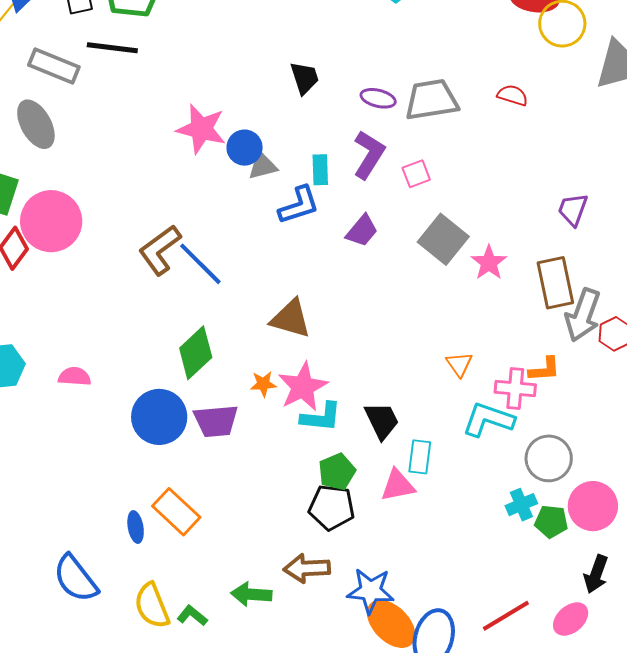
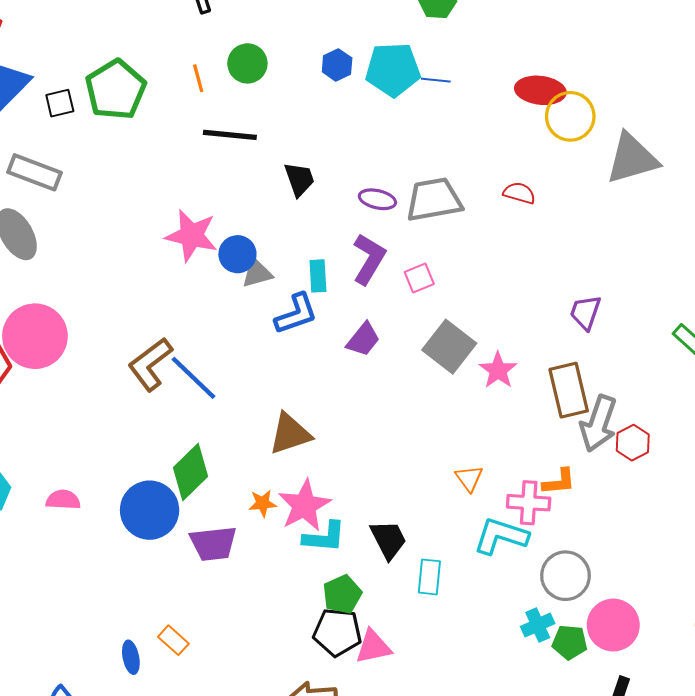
black line: (112, 48) -> (230, 135), moved
brown triangle: (291, 319) -> (290, 434), turned -33
blue circle: (159, 417) -> (150, 510), moved
pink triangle: (398, 485) -> (373, 647), moved
orange rectangle: (176, 512) -> (173, 640), size x0.6

